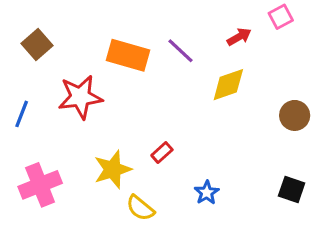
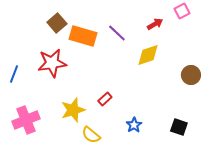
brown square: (37, 45) -> (57, 23), moved
black square: (292, 189) -> (179, 127), moved

